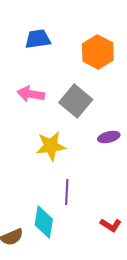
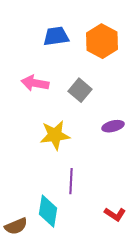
blue trapezoid: (38, 39) -> (56, 36), moved
gray square: (76, 101) -> (80, 90), size x0.7

